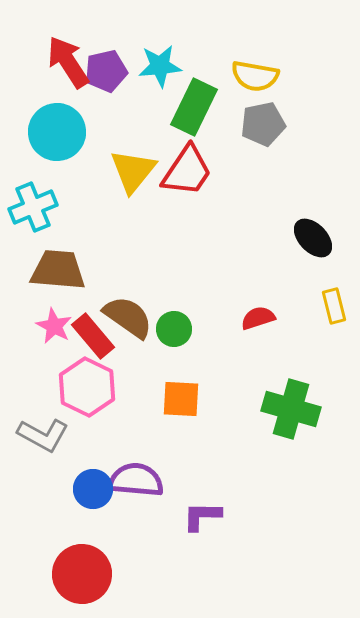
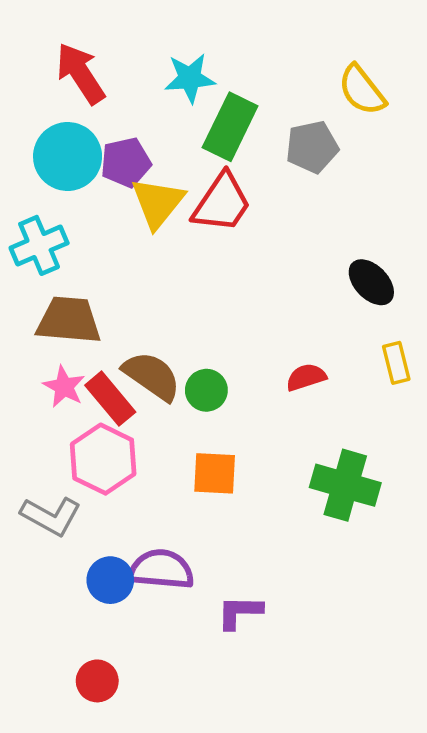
purple pentagon: (106, 71) -> (126, 162), moved
yellow semicircle: (255, 76) -> (362, 90), moved, turned 42
red circle: (82, 574) -> (97, 681), size x0.6

